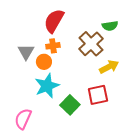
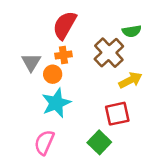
green square: (70, 105) -> (99, 142), moved
pink semicircle: (23, 119) -> (44, 142), moved

